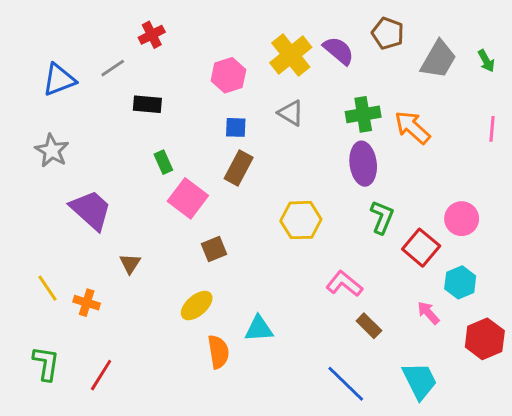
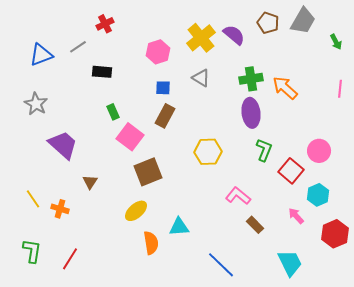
gray trapezoid: (438, 59) -> (303, 21), moved
brown square: (214, 249) -> (148, 172), size x1.6
blue line: (346, 384) -> (221, 265), moved

